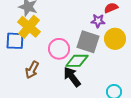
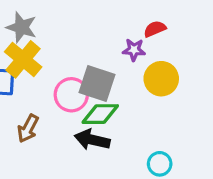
gray square: (88, 42) -> (97, 84), moved
black arrow: (72, 77) -> (92, 140), turned -40

